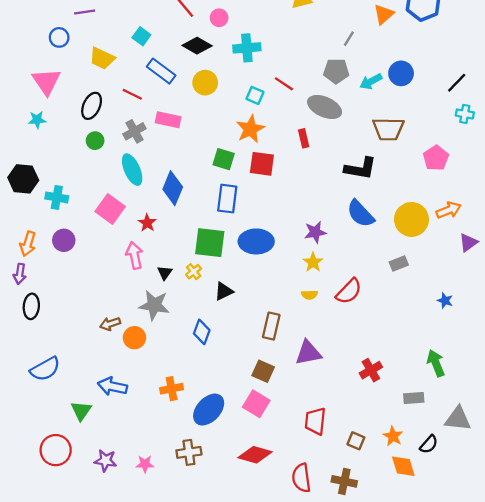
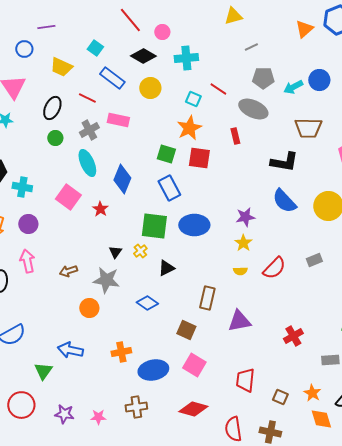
gray line: (349, 39) -> (251, 47), moved, turned 32
blue rectangle: (227, 199) -> (169, 188), turned -35
pink arrow: (134, 255) -> (27, 261), moved
gray rectangle: (399, 263) -> (314, 260), moved
brown arrow: (110, 324) -> (68, 271), moved
blue diamond: (202, 332) -> (147, 303), turned -75
brown square: (263, 371) -> (186, 330), moved
blue ellipse: (209, 410) -> (153, 370), turned 36

